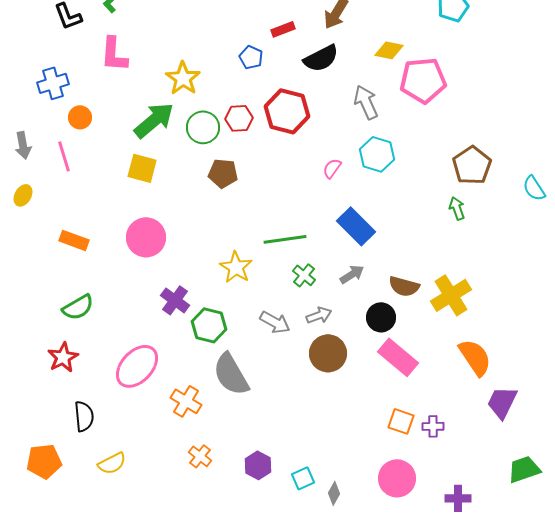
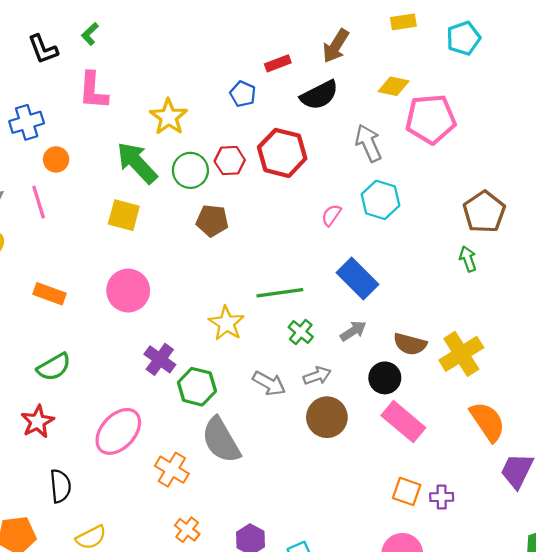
green arrow: (154, 120) -> (137, 163), turned -93

